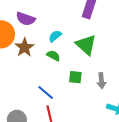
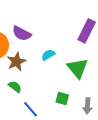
green semicircle: (53, 56) -> (15, 87), moved

